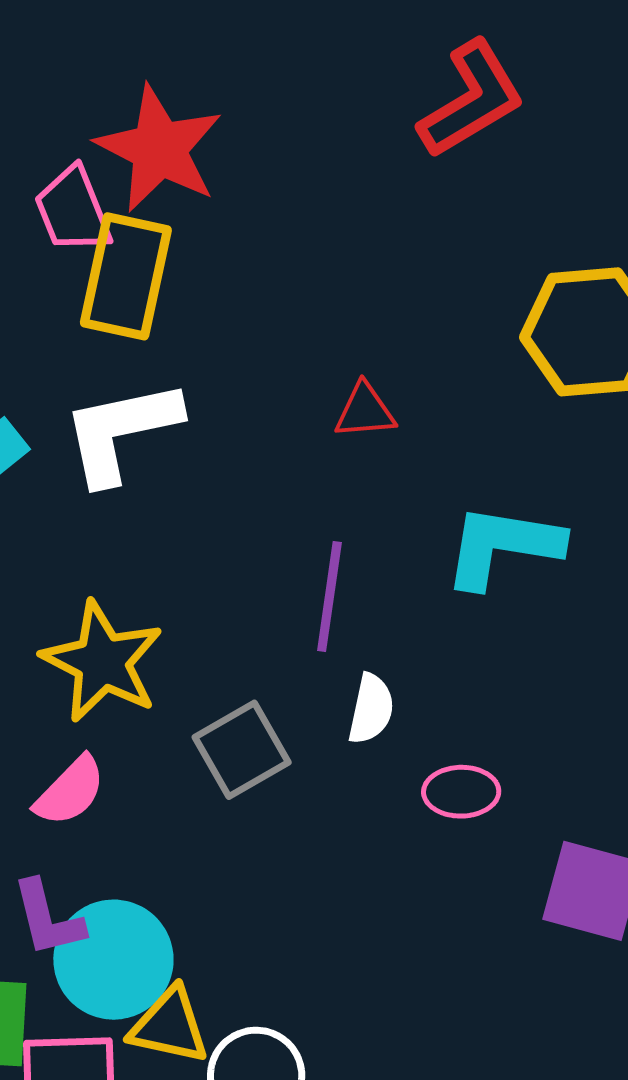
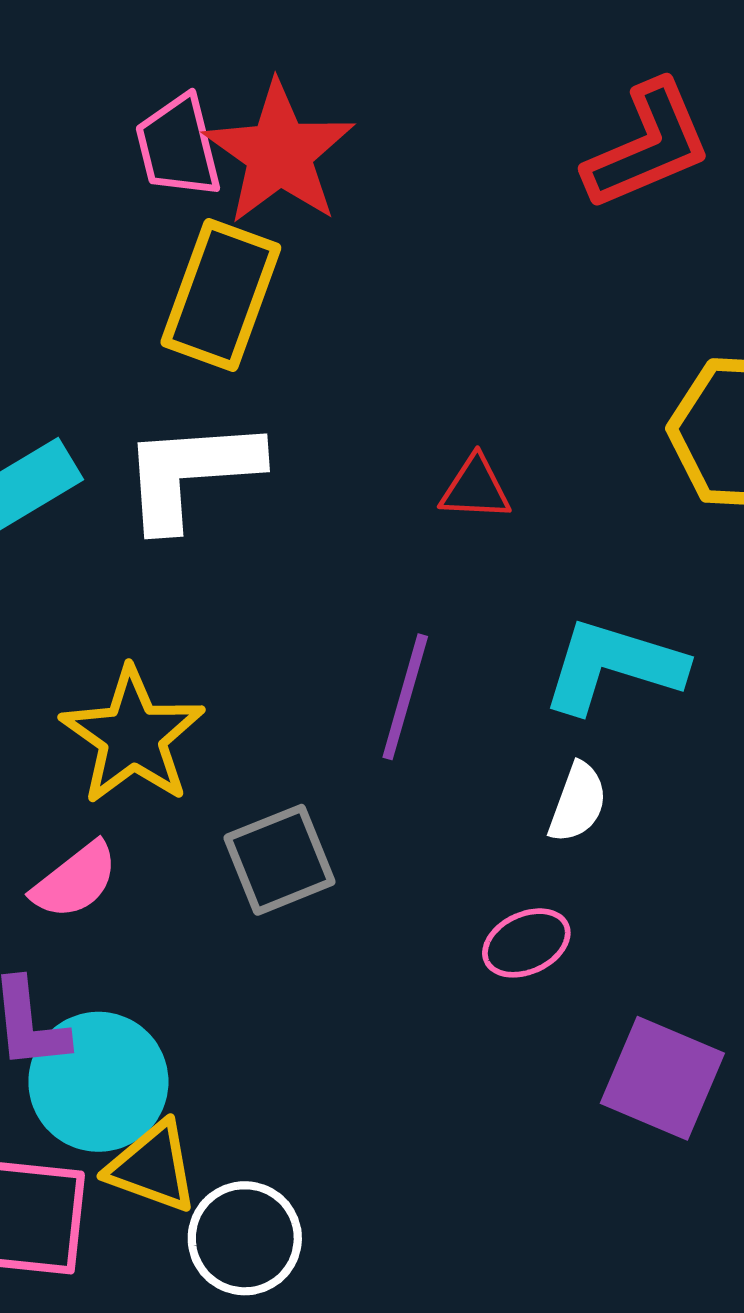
pink trapezoid: (73, 210) -> (178, 147), moved
white semicircle: (371, 709) -> (578, 803), moved
pink ellipse: (461, 792) -> (526, 943), turned -32

